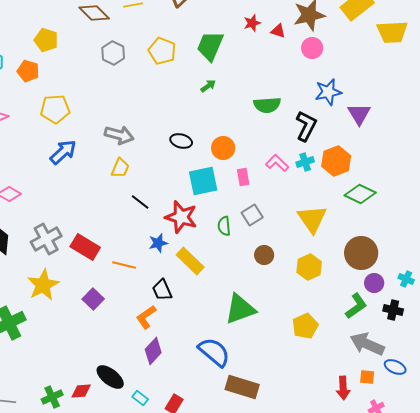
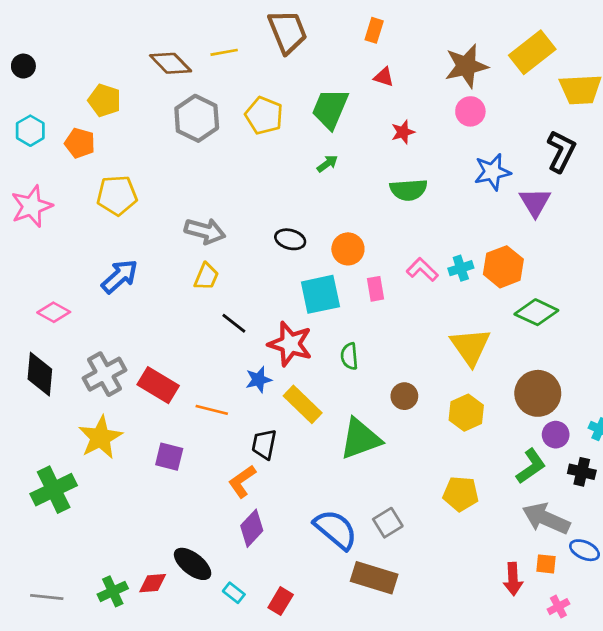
red star: (252, 23) -> (403, 132), moved
red triangle: (278, 31) -> (384, 77), moved
gray hexagon: (113, 53) -> (197, 118), size x1.4
black L-shape: (306, 126) -> (561, 151), moved
blue arrow: (63, 152) -> (120, 276), moved
gray square: (252, 215) -> (388, 523), moved
black trapezoid: (162, 290) -> (264, 444), turned 35
purple square: (93, 299) -> (169, 457), turned -30
green triangle: (240, 309) -> (360, 439), moved
yellow pentagon: (305, 326) -> (461, 494), turned 30

